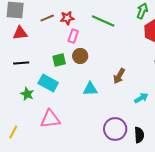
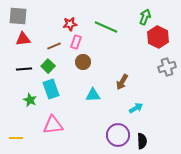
brown line: (47, 18) -> (54, 46), moved
green square: (59, 60) -> (48, 66), moved, turned -32
cyan rectangle: (48, 83) -> (51, 89), turned 42
cyan arrow: (141, 98) -> (136, 108), moved
yellow line: (13, 132) -> (16, 138), turned 64

